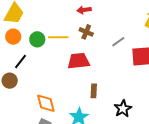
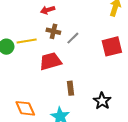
gray line: (118, 42) -> (73, 38), moved

